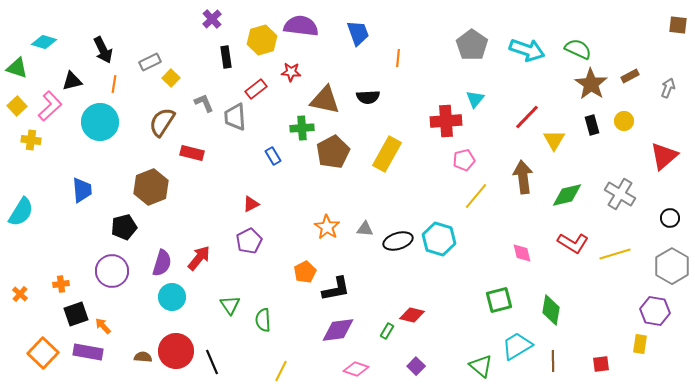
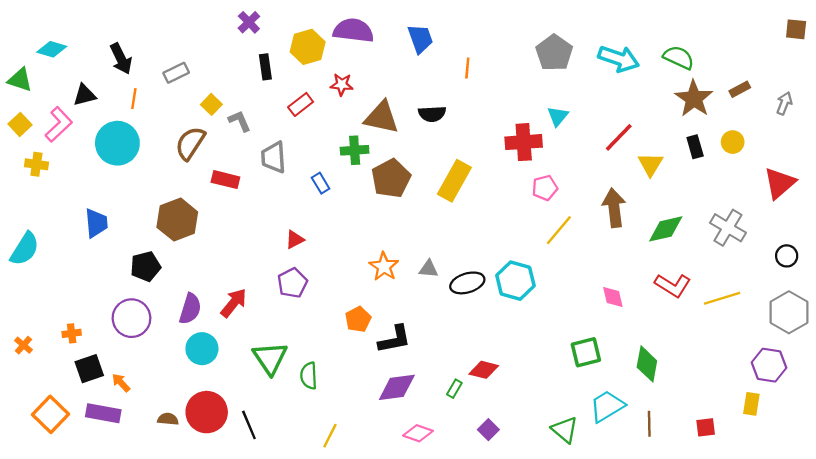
yellow square: (171, 78) -> (211, 104), moved
gray trapezoid: (235, 117) -> (274, 157), moved
green triangle: (230, 305) -> (270, 358), size x1.5

